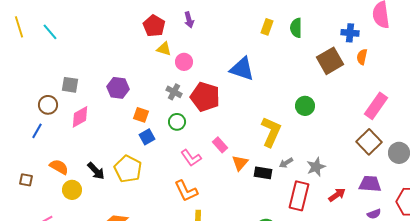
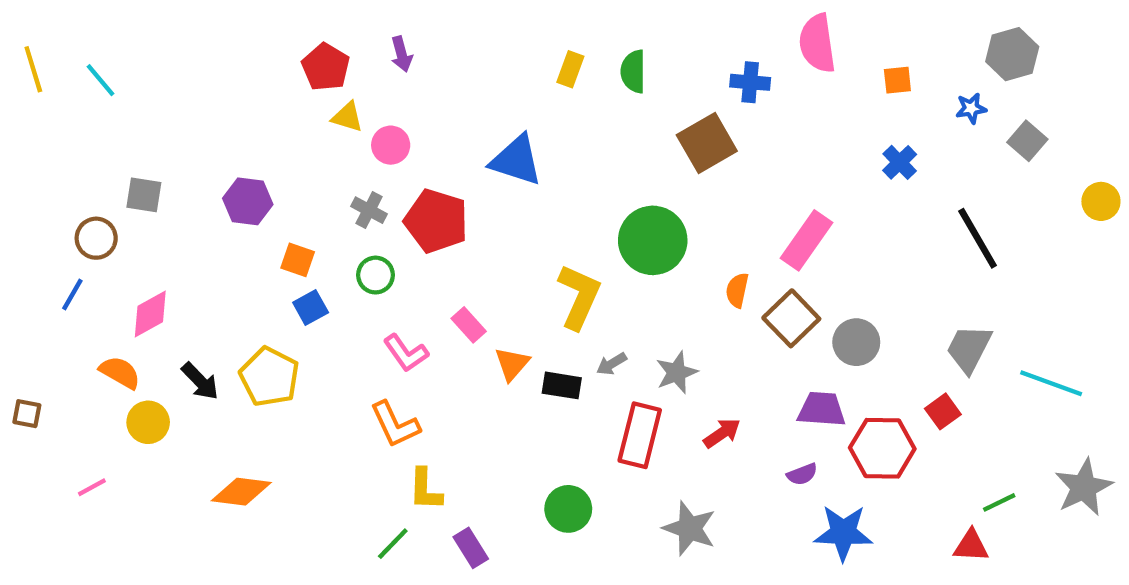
orange semicircle: (362, 57) -> (737, 290), moved
green circle: (305, 106) -> (653, 240), size x1.6
pink diamond: (80, 117) -> (150, 314), moved
brown square: (26, 180) -> (27, 414), moved
purple trapezoid: (370, 184) -> (822, 409), moved

